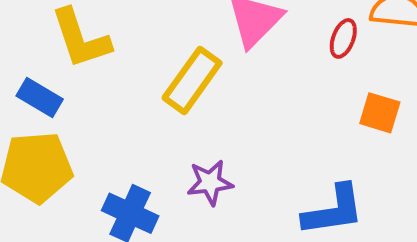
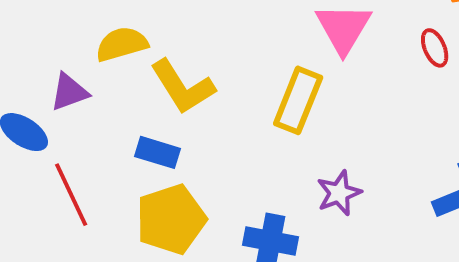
red ellipse: (343, 38) -> (435, 48), moved, turned -30

